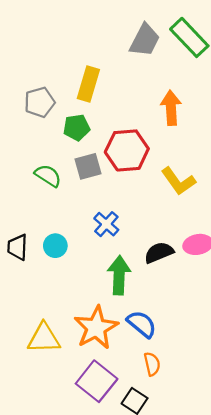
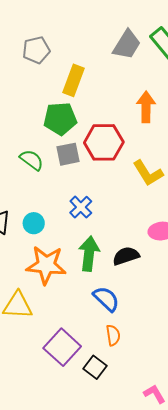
gray pentagon: (40, 102) -> (36, 50), moved
green pentagon: (77, 128) -> (60, 119), size x1.4
black semicircle: (159, 253) -> (126, 256), moved
orange star: (96, 328) -> (46, 265), moved, turned 30

